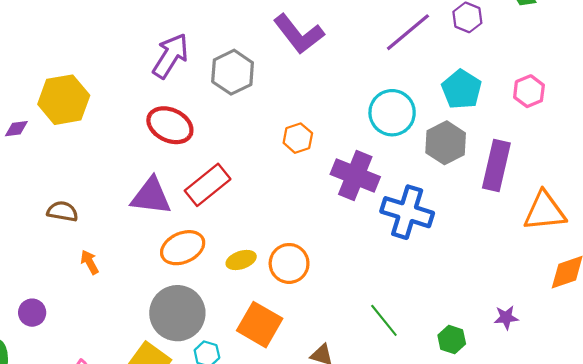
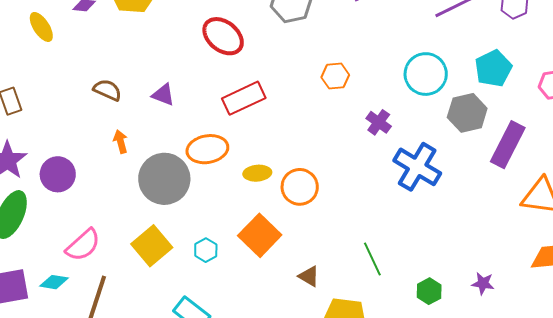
purple cross: (355, 175) -> (379, 122), size x0.6
purple triangle: (151, 196) -> (163, 95), moved, size x0.6
purple circle: (32, 313) -> (58, 174), size x1.4
gray circle: (177, 313) -> (164, 179), moved

